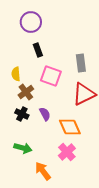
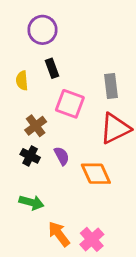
yellow semicircle: (16, 74) -> (22, 81), moved
pink cross: (67, 152) -> (92, 239), moved

